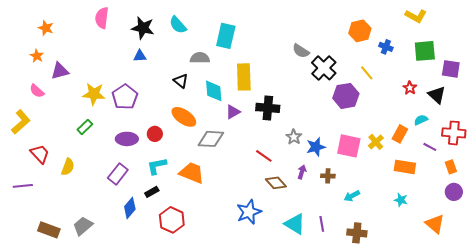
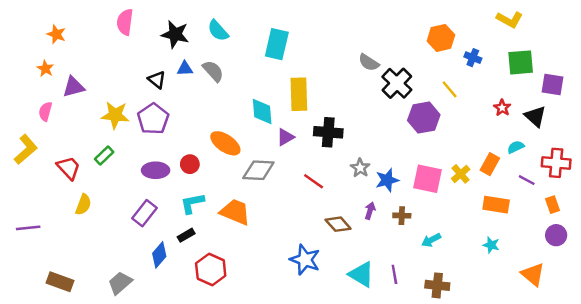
blue triangle: (140, 56) -> (185, 69), moved
gray semicircle: (200, 58) -> (213, 71), moved, turned 48
black triangle: (181, 81) -> (157, 80), moved
pink semicircle: (37, 91) -> (45, 111), turned 63
red trapezoid: (40, 154) -> (69, 168), moved
red line: (264, 156) -> (314, 181), moved
blue star: (249, 212) -> (305, 260), turned -30
gray trapezoid: (83, 226) -> (120, 283), moved

